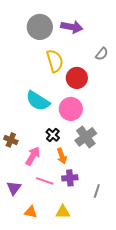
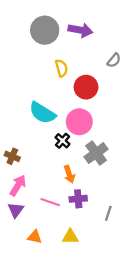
yellow semicircle: (55, 61) -> (61, 68), size x0.7
black cross: (53, 135) -> (63, 141), moved
pink arrow: (33, 156) -> (18, 185), moved

